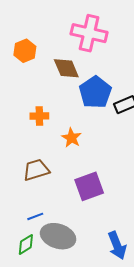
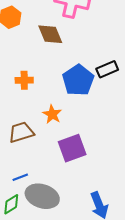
blue pentagon: (95, 92) -> (78, 80), moved
orange star: (71, 138) -> (52, 114), moved

